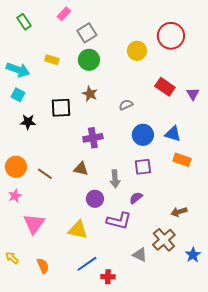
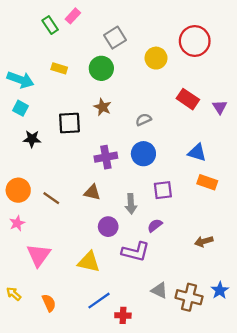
green rectangle: (24, 22) -> (50, 25), moved
gray square: (87, 33) -> (115, 38), moved
blue circle: (143, 135) -> (143, 154), moved
brown cross: (164, 240) -> (189, 297), moved, turned -35

